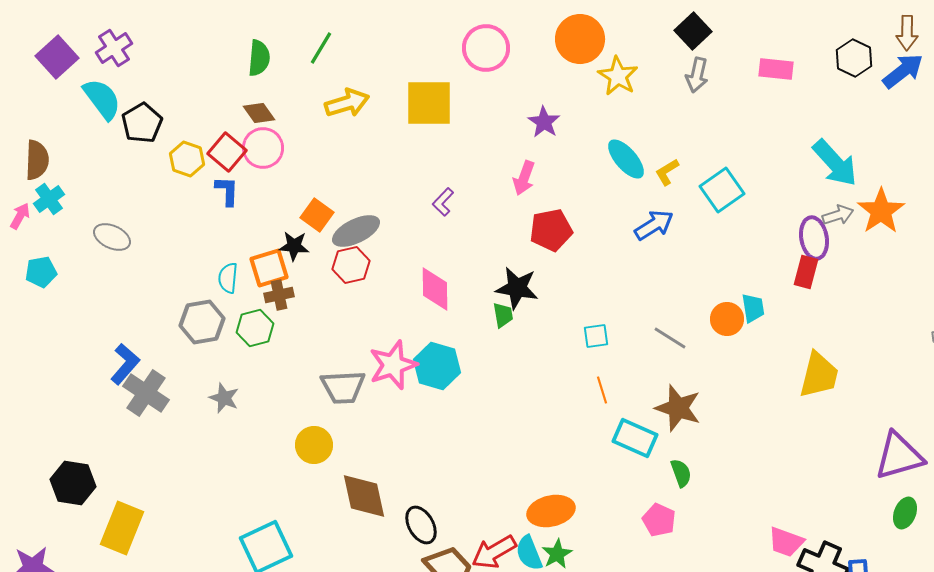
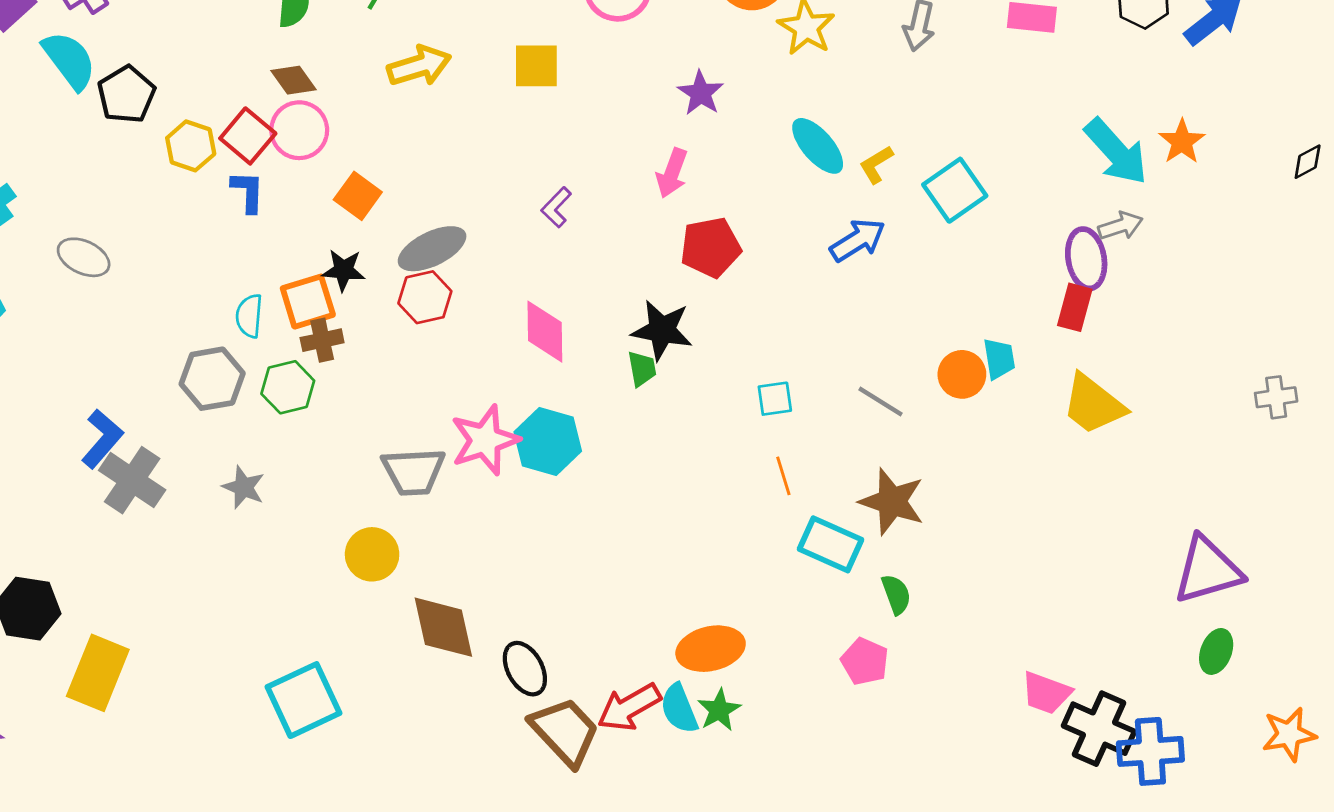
yellow square: (429, 103) -> (536, 66), size x0.7
orange star: (881, 211) -> (1182, 142), moved, size x0.7
orange square: (317, 215) -> (358, 196), moved
yellow trapezoid: (819, 375) -> (1093, 404), moved, turned 114

